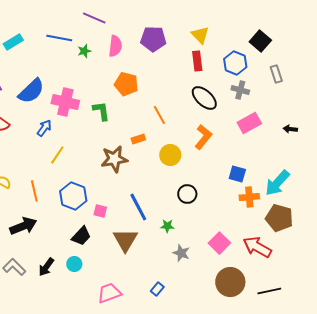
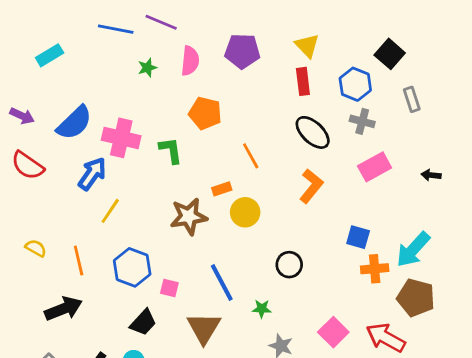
blue line: (59, 38) -> (116, 29), moved
blue arrow: (44, 128) -> (92, 174), size x1.4
yellow circle: (170, 155) -> (245, 212), moved

